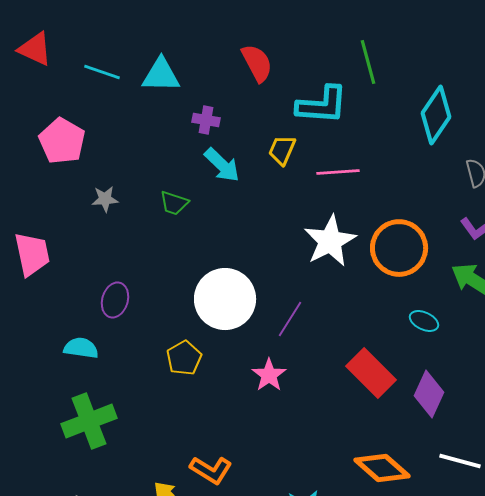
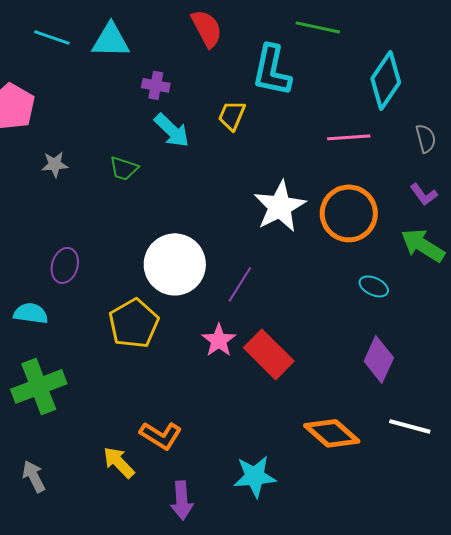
green line: (368, 62) -> (318, 27), turned -63
cyan L-shape: (322, 105) -> (272, 70), turned 98
pink line: (338, 172) -> (349, 137), moved
yellow pentagon: (184, 358) -> (134, 323), size x1.4
red rectangle: (371, 373) -> (269, 354), moved

